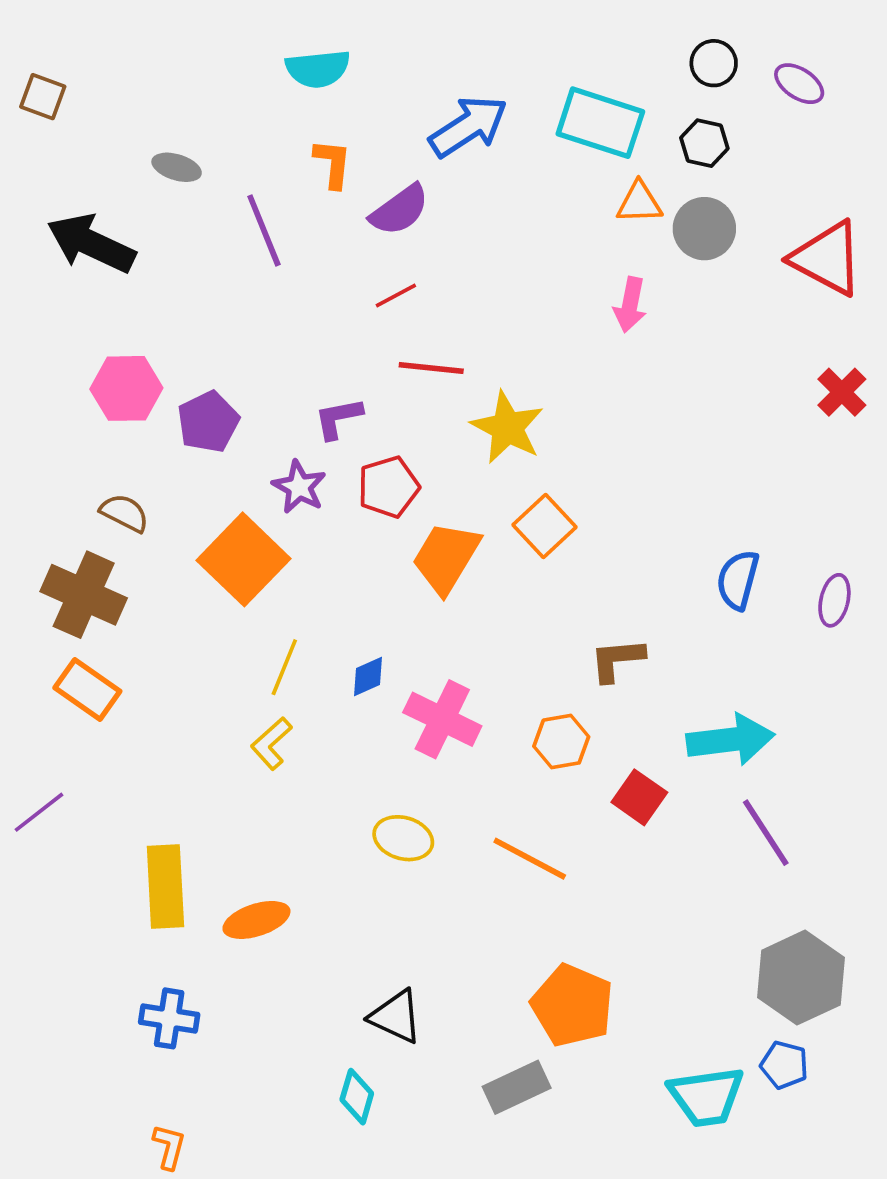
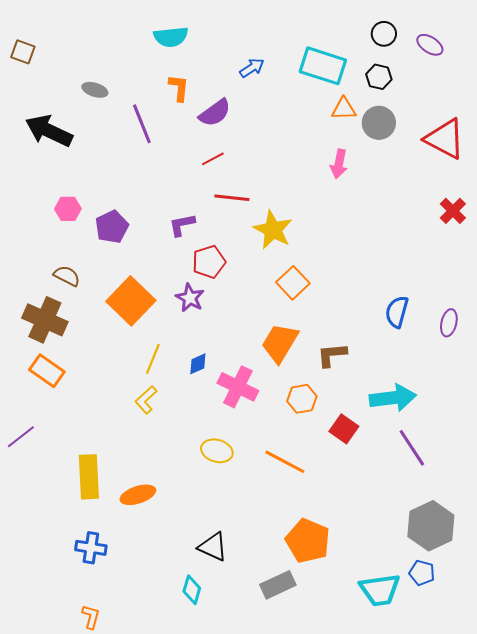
blue arrow: (468, 126) -> (252, 68), size x0.6
pink hexagon: (126, 388) -> (68, 209), size x0.7
purple star: (299, 487) -> (190, 298), moved
orange trapezoid: (446, 558) -> (280, 343), moved

